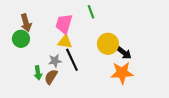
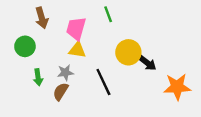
brown arrow: (26, 23) -> (42, 18), moved
black line: (72, 60) -> (103, 82), moved
green arrow: (38, 73) -> (38, 77), moved
orange star: (122, 73) -> (177, 87), moved

